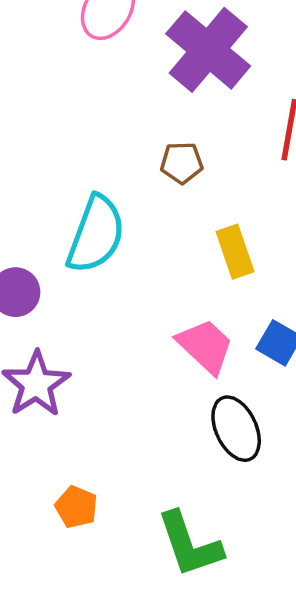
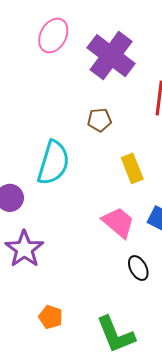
black ellipse: (236, 429) -> (138, 268), size x0.7

